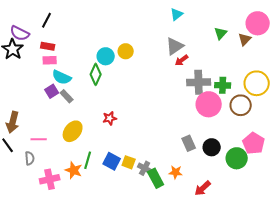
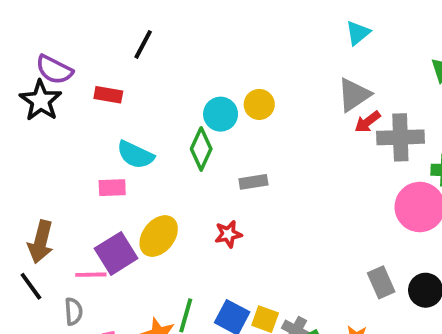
black line: (47, 20) -> (143, 44), moved
pink rectangle: (50, 60) -> (112, 188), moved
gray cross: (199, 82) -> (400, 137), moved
purple square: (52, 91) -> (116, 253), moved, size x1.5
gray rectangle: (67, 96) -> (253, 182), moved, turned -56
yellow ellipse: (73, 131) -> (159, 236), moved

